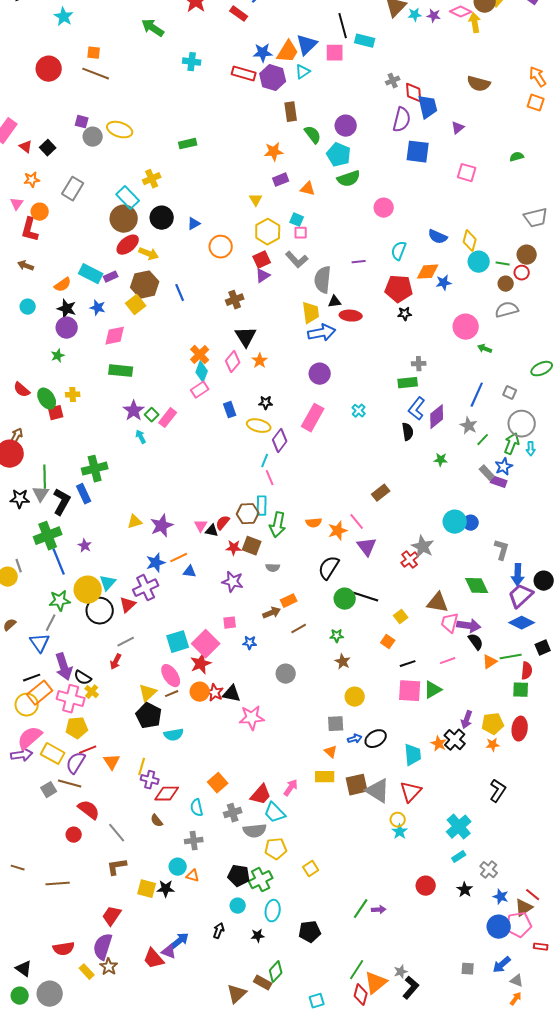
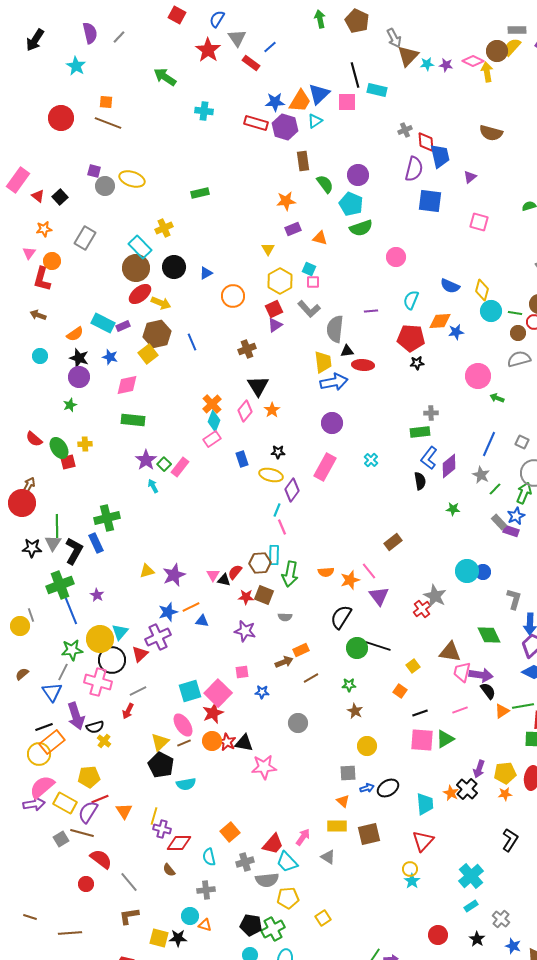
black semicircle: (83, 678) -> (95, 727), turned -48
pink cross: (71, 699) -> (98, 682), moved
gray triangle: (378, 791) -> (328, 857), moved, size x0.6

